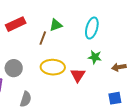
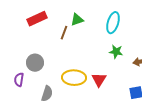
yellow ellipse: (53, 67) -> (74, 78), moved
red triangle: (78, 75) -> (99, 80), moved

